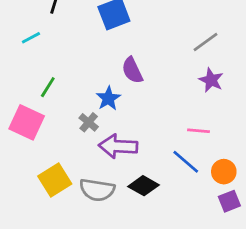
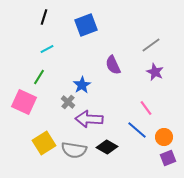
cyan line: (31, 38) -> (47, 49), moved
purple semicircle: (132, 70) -> (113, 65), moved
pink line: (198, 131) -> (146, 108), turned 49

